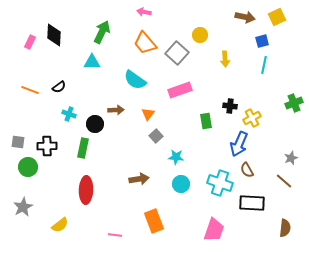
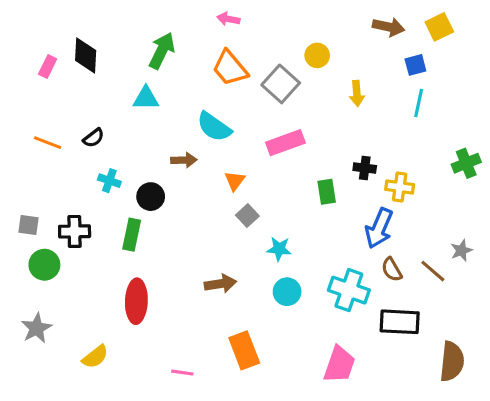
brown arrow: (116, 110) -> (184, 160), moved
yellow cross: (252, 118) -> (400, 187), turned 36
brown line: (284, 181) -> (433, 271), moved
brown semicircle: (285, 228) -> (452, 361), size x1.4

